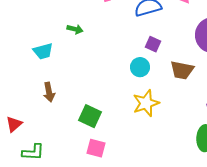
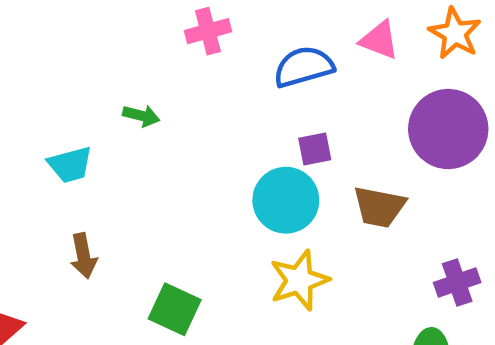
purple square: (153, 44) -> (315, 149), turned -35
cyan circle: (140, 67) -> (286, 200), size x1.5

